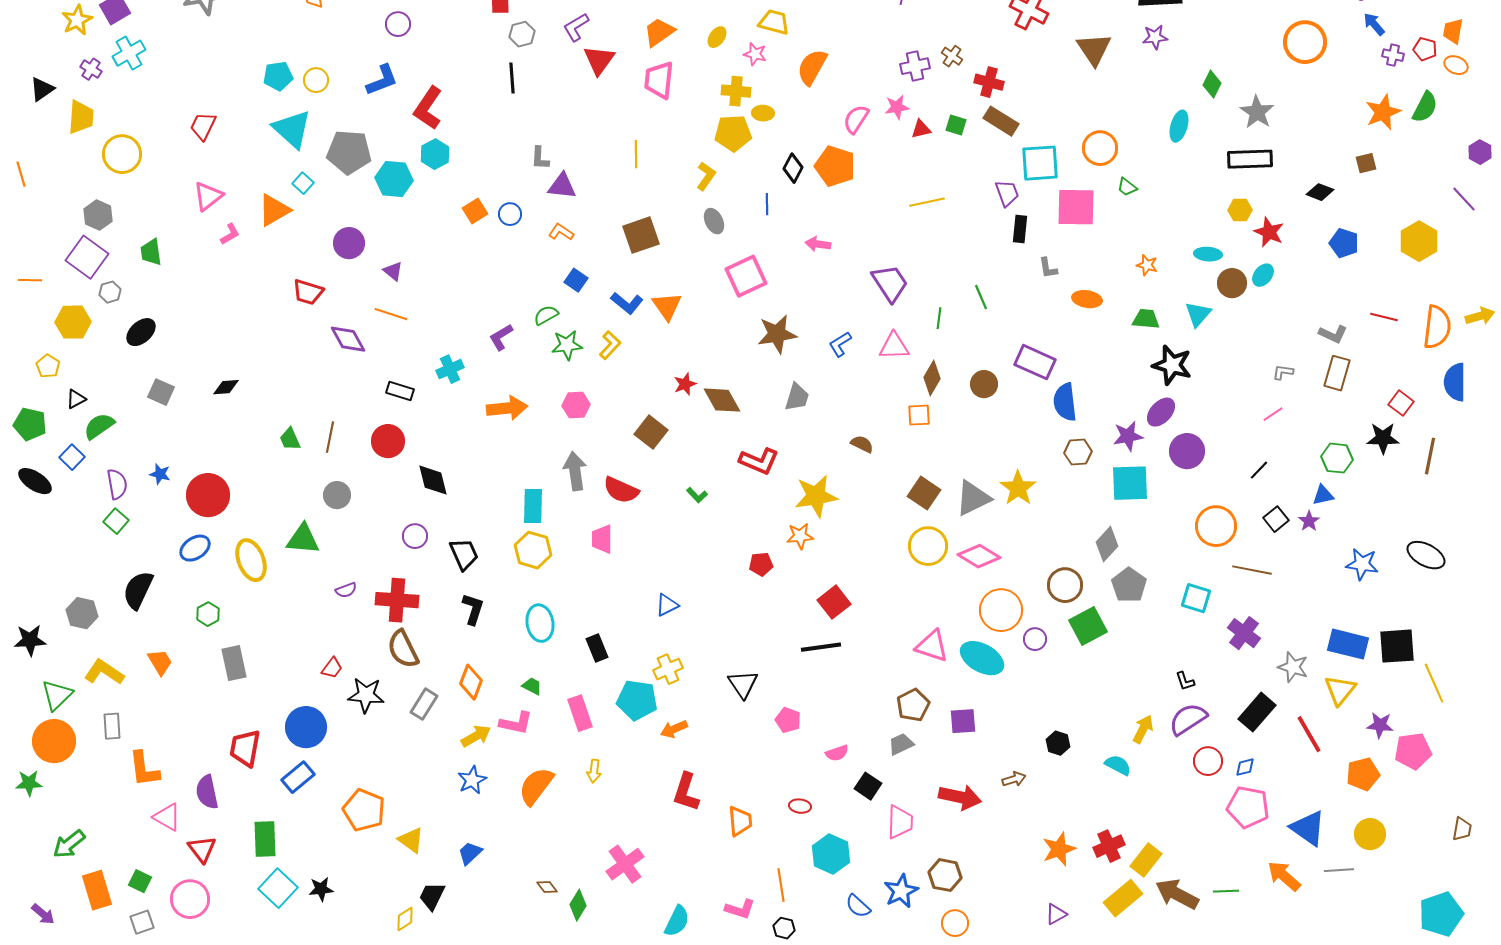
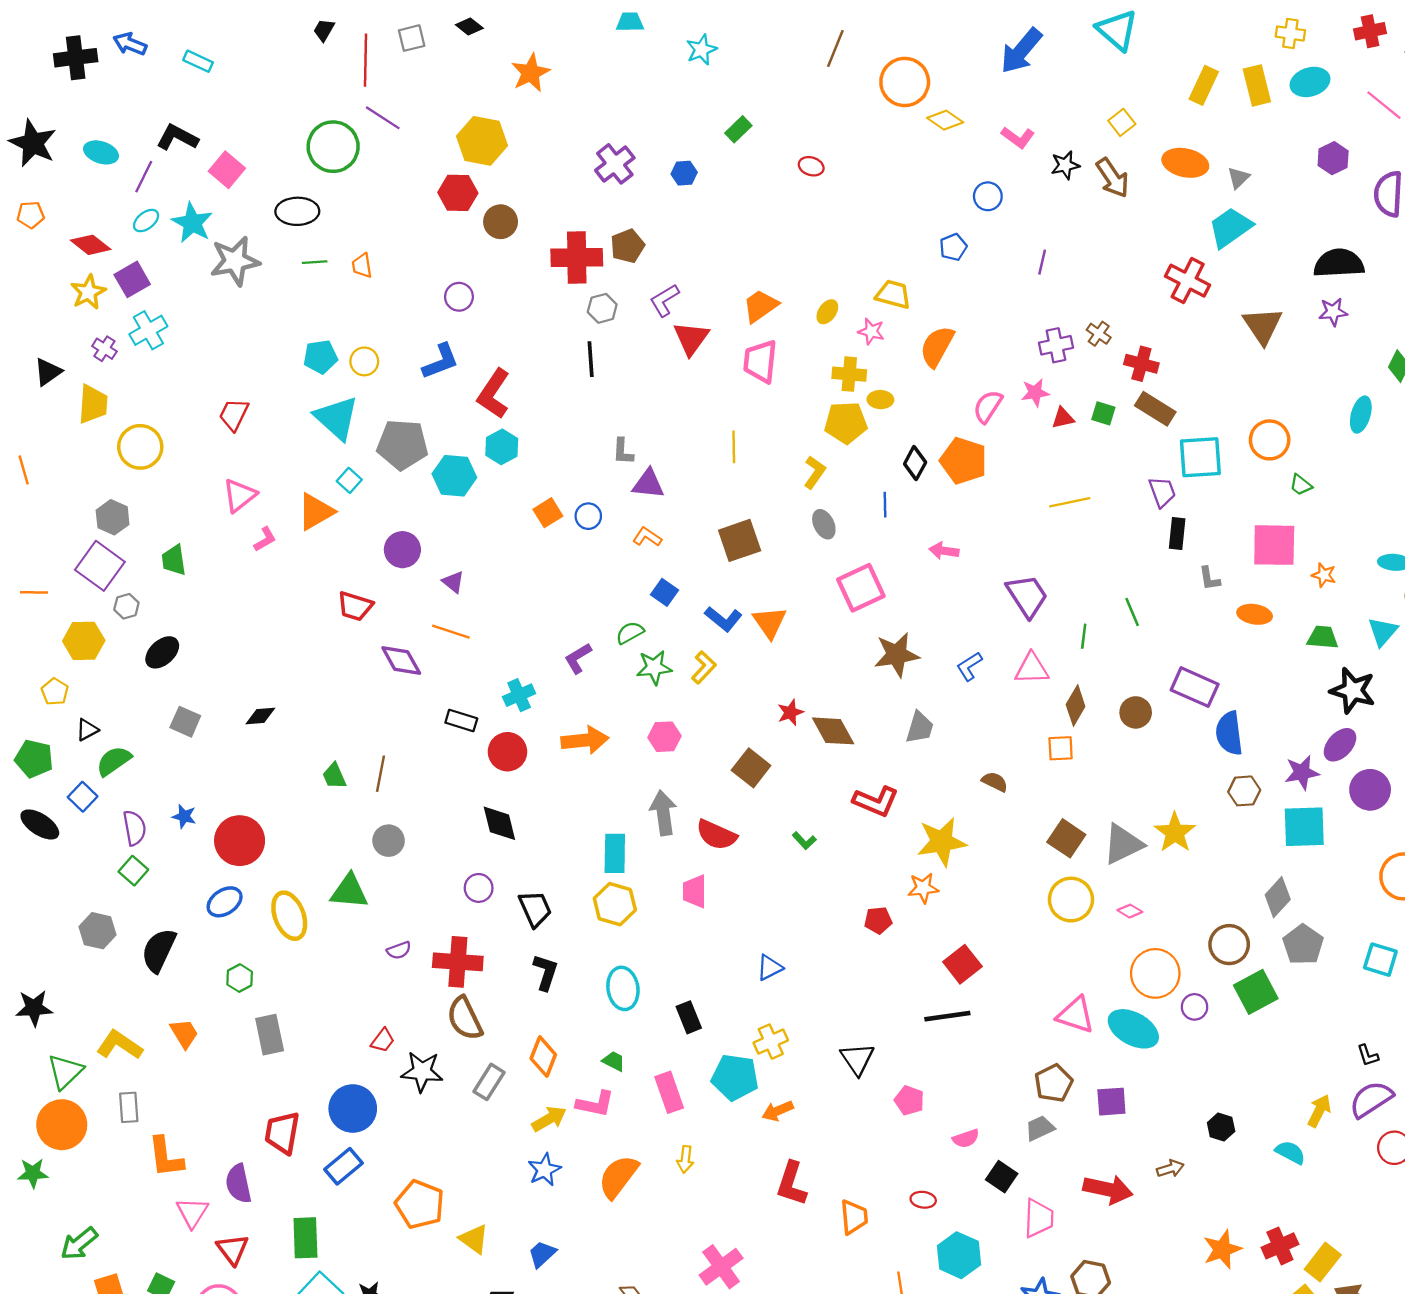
pink square: (1076, 207) -> (1274, 545), moved
red circle: (388, 441) -> (507, 752), moved
pink diamond: (979, 556) -> (1130, 911), size x0.5
gray hexagon: (82, 613) -> (98, 931), moved
pink triangle: (167, 817) -> (192, 1212), turned 32

